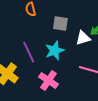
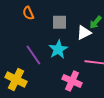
pink cross: (48, 80) -> (72, 81), moved

